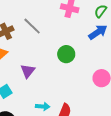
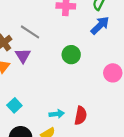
purple triangle: (28, 71) -> (23, 56), moved

